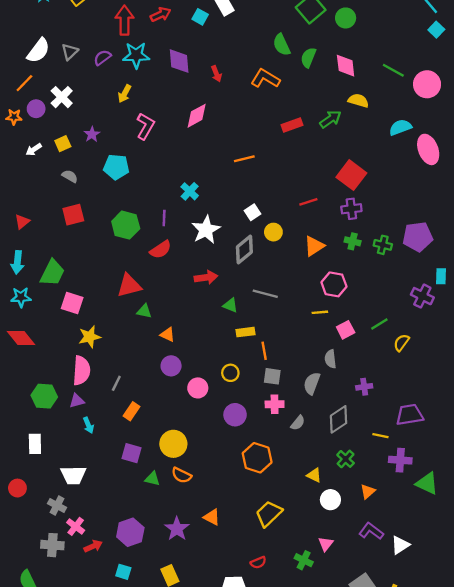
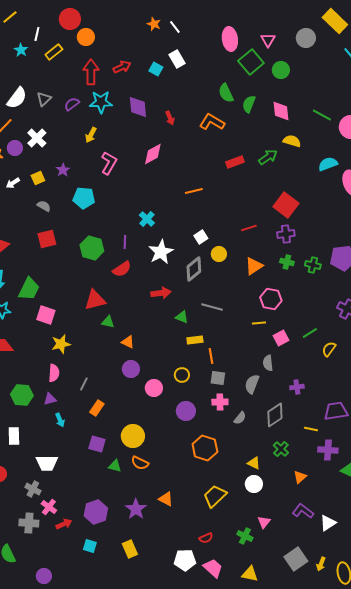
pink semicircle: (81, 371) -> (54, 373), size x0.7
white circle: (330, 500) -> (254, 484), moved

